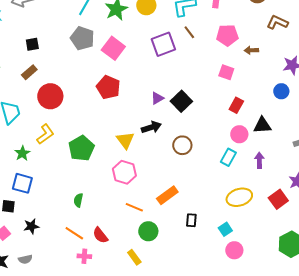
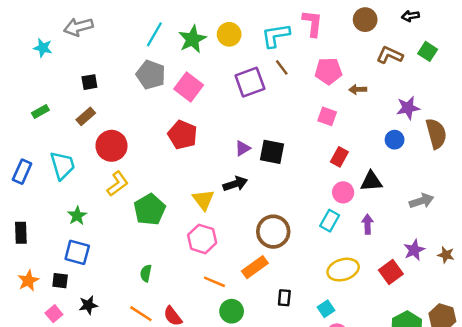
black square: (181, 101) -> (272, 152), turned -35
yellow L-shape: (45, 134) -> (118, 184), moved
brown circle: (182, 145) -> (273, 232), moved, size x1.4

